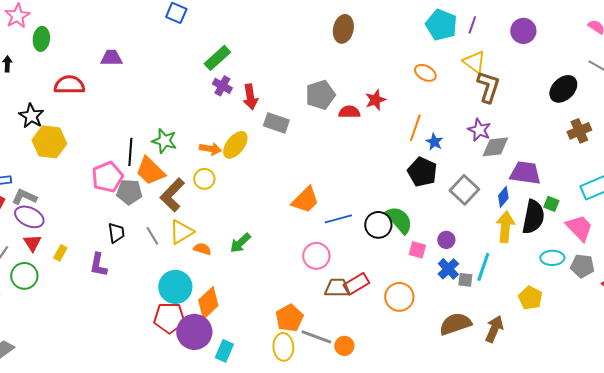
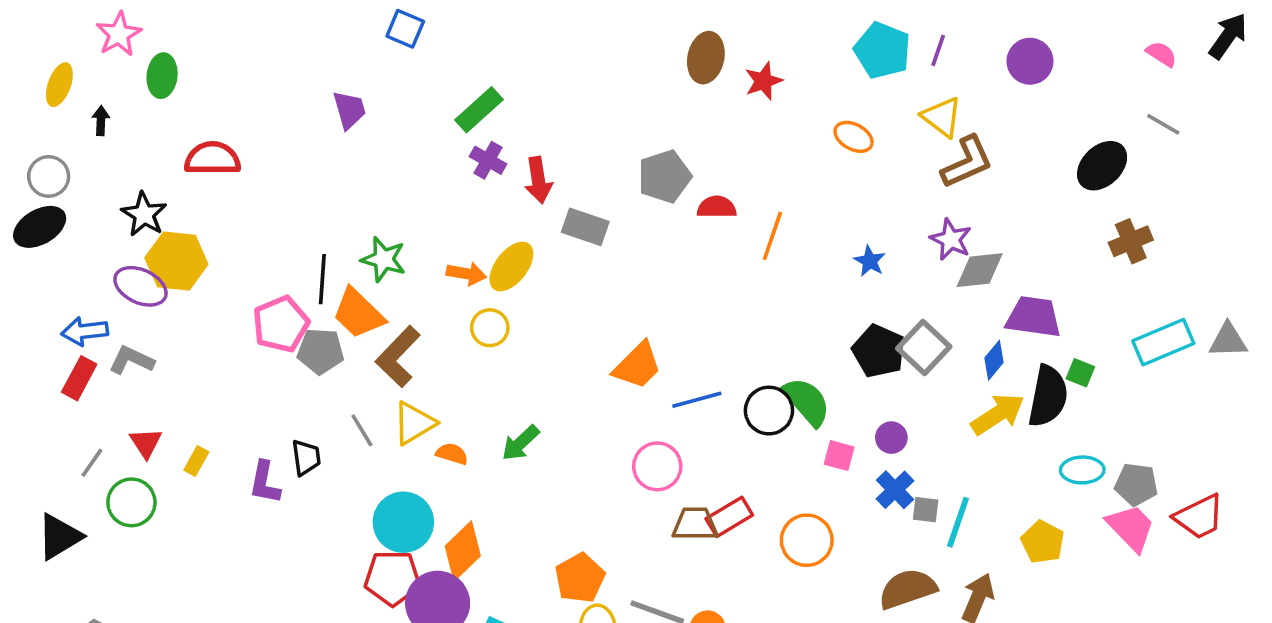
purple trapezoid: (111, 58) -> (349, 110), moved, turned 75
brown L-shape: (488, 87) -> (967, 162), turned 48
red star: (375, 100) -> (763, 81), moved
orange line: (415, 128) -> (772, 236), moved
black pentagon: (422, 172) -> (879, 351), moved
yellow circle: (204, 179) -> (490, 328), moved
purple ellipse: (29, 217) -> (140, 286), moved
yellow arrow: (505, 227) -> (998, 414), turned 52
pink trapezoid: (579, 228) -> (1131, 528), moved
black trapezoid: (116, 233) -> (306, 457), moved
cyan line: (483, 267) -> (958, 522), moved
orange pentagon: (289, 318) -> (580, 578), moved

